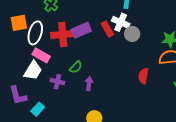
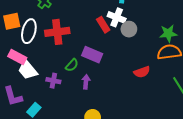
purple rectangle: (81, 30) -> (92, 55), moved, turned 48
pink rectangle: (41, 55) -> (17, 57), moved
white trapezoid: (33, 70) -> (28, 70), turned 110
red semicircle: (143, 76) -> (142, 72), turned -119

